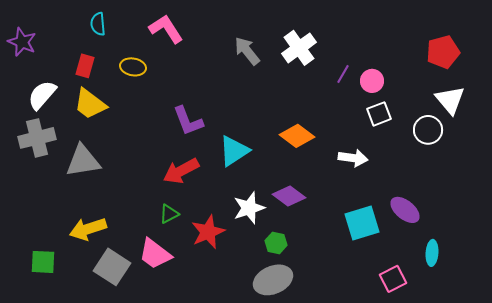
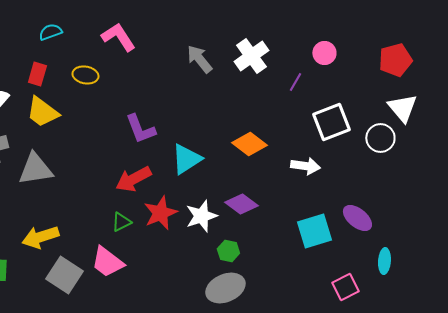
cyan semicircle: (98, 24) -> (50, 32), turned 75
pink circle: (372, 81) -> (324, 53), moved
white square: (379, 114) -> (331, 122), size x1.5
red star: (208, 232) -> (160, 213), moved

